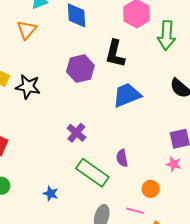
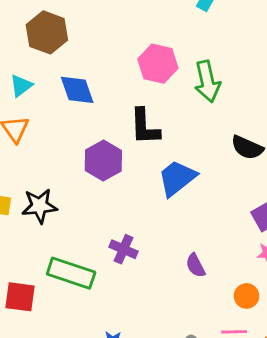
green rectangle: (92, 173) -> (71, 273), moved

